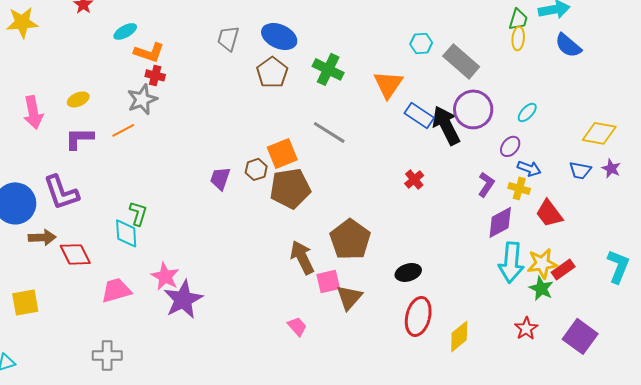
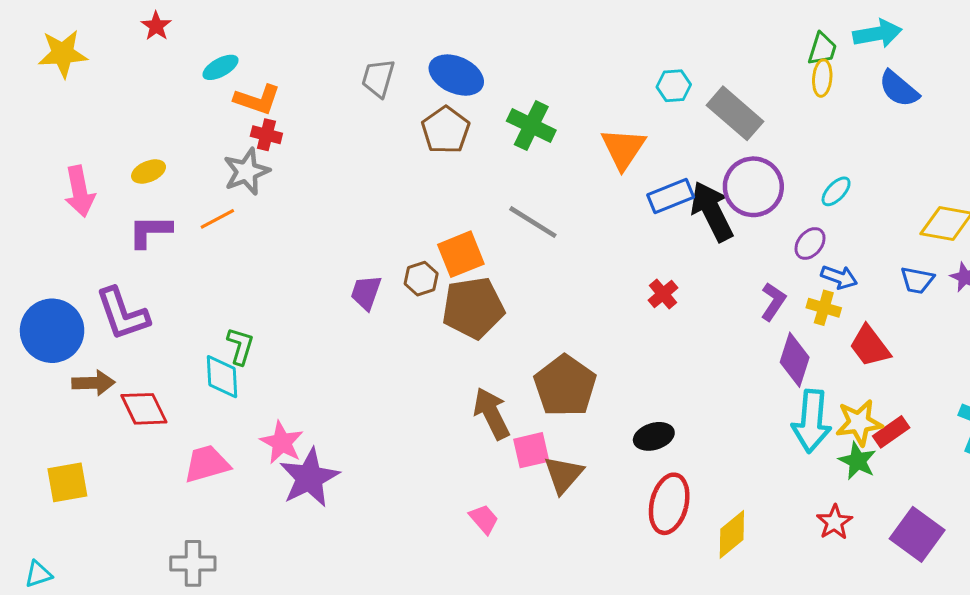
blue rectangle: (419, 115) -> (671, 196), turned -56
purple diamond: (500, 222) -> (795, 360), turned -44

